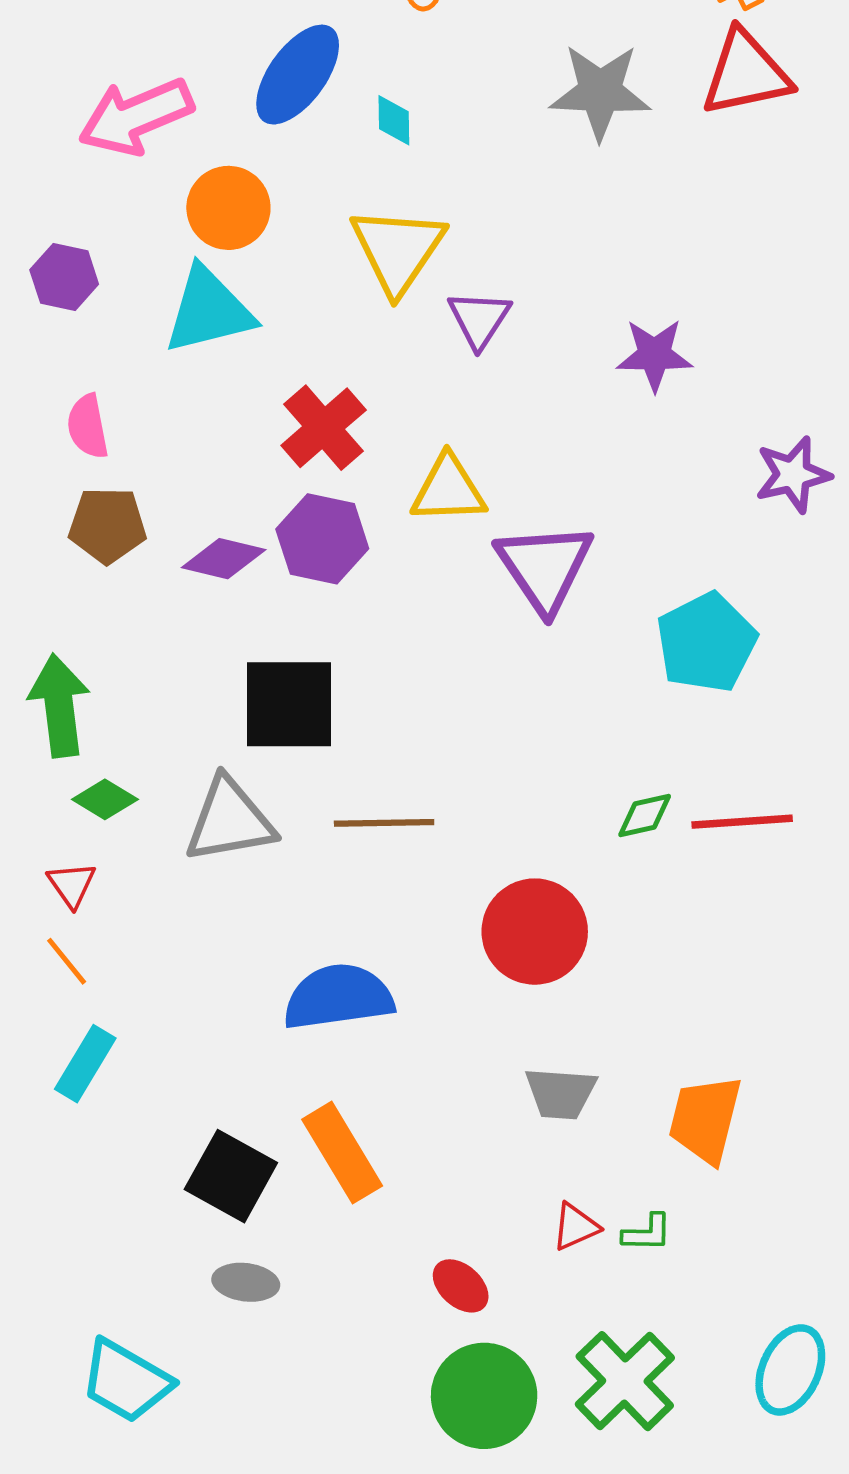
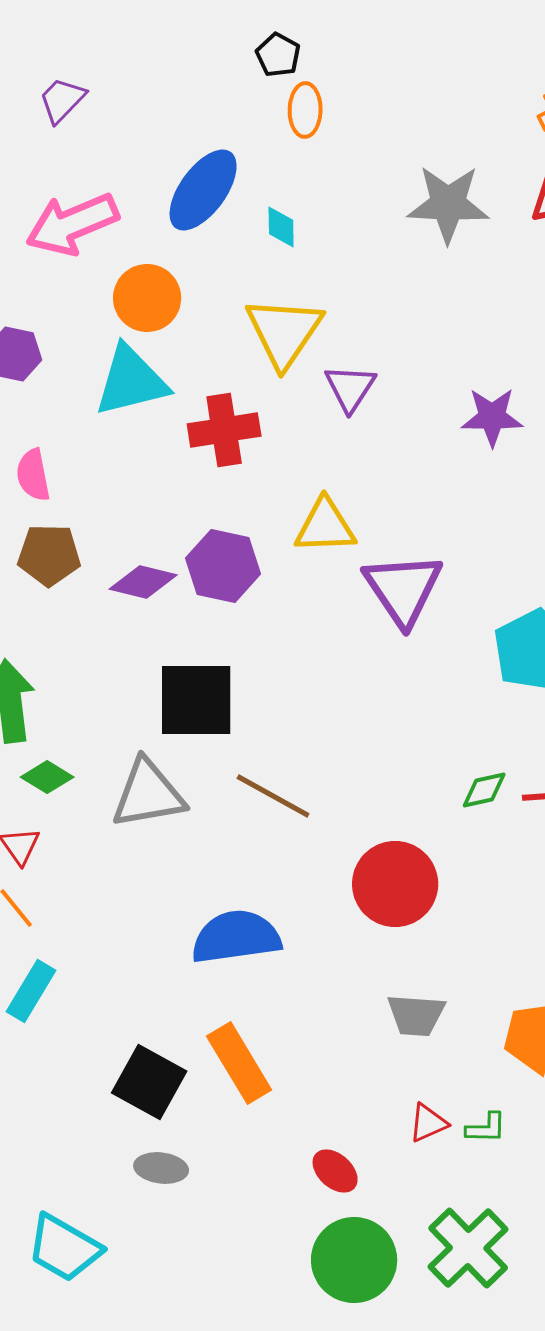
red cross: (324, 428) -> (224, 430), moved, turned 32
brown line: (384, 823) -> (273, 796), turned 30

